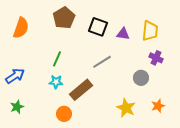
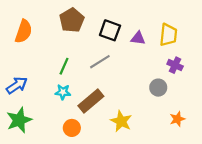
gray line: (102, 62) -> (100, 62), moved
green star: (17, 107) -> (19, 120), size x1.6
yellow star: (126, 108) -> (121, 121), moved

